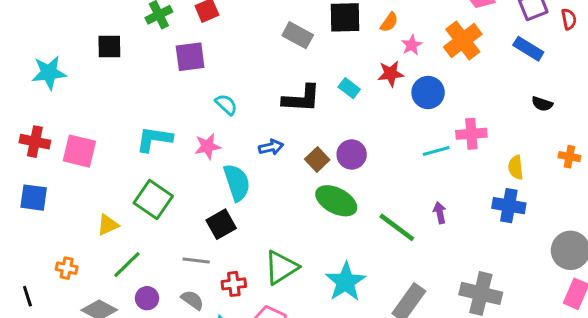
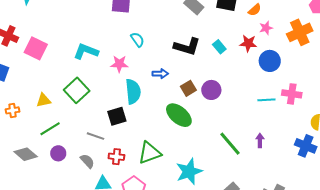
green ellipse: (336, 201) -> (179, 115), moved
orange cross: (67, 268) -> (13, 110), moved, turned -32

